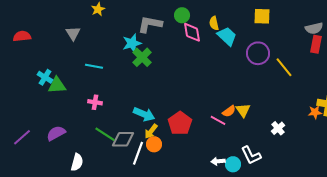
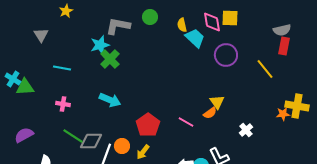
pink diamond: (192, 32) -> (212, 22), moved
yellow line: (284, 67) -> (265, 69), moved
yellow triangle: (243, 110) -> (217, 102), moved
orange semicircle: (229, 111) -> (210, 113), moved
cyan arrow: (144, 114) -> (110, 100), moved
yellow arrow: (151, 131) -> (143, 152), moved

